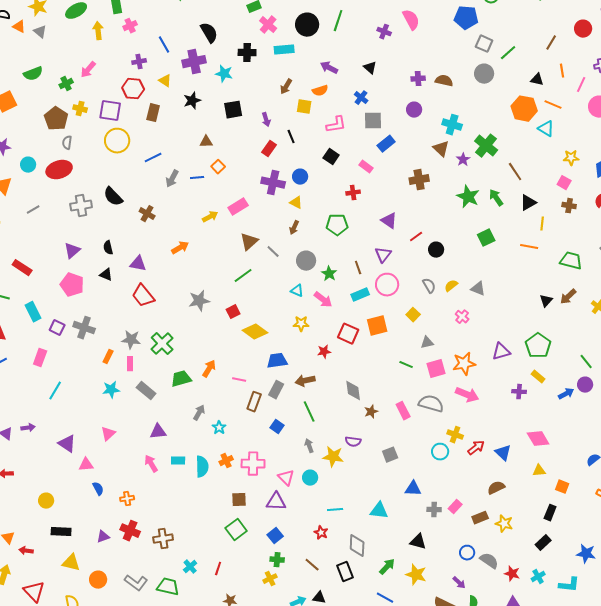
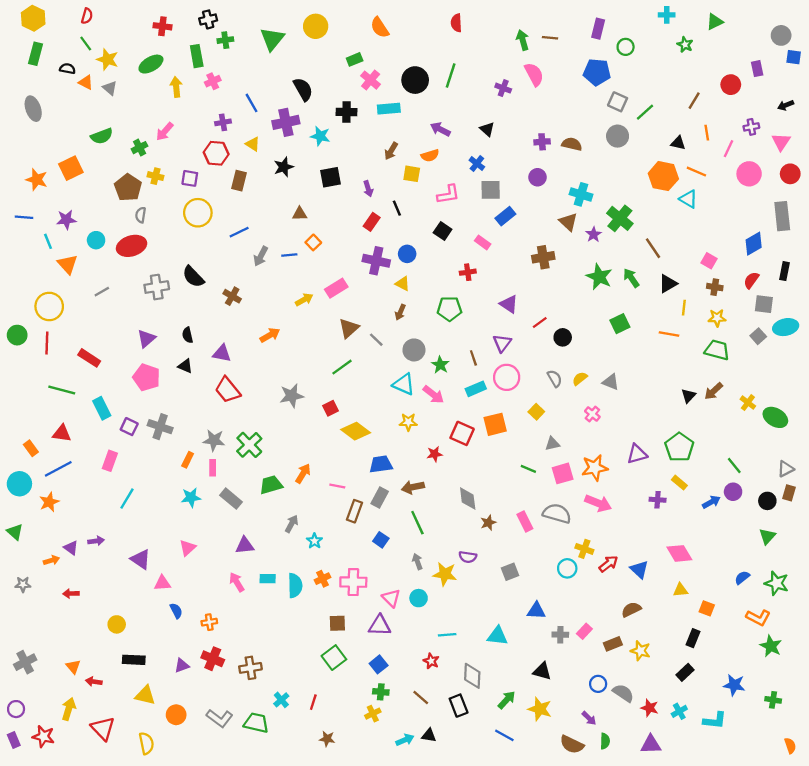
purple square: (110, 111) -> (190, 178), size x0.7
yellow star: (571, 158) -> (717, 318), moved
cyan triangle: (297, 291) -> (404, 384), size x1.5

